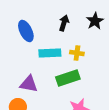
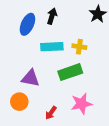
black arrow: (64, 23) -> (52, 16), moved
blue ellipse: (26, 31) -> (27, 24), turned 50

